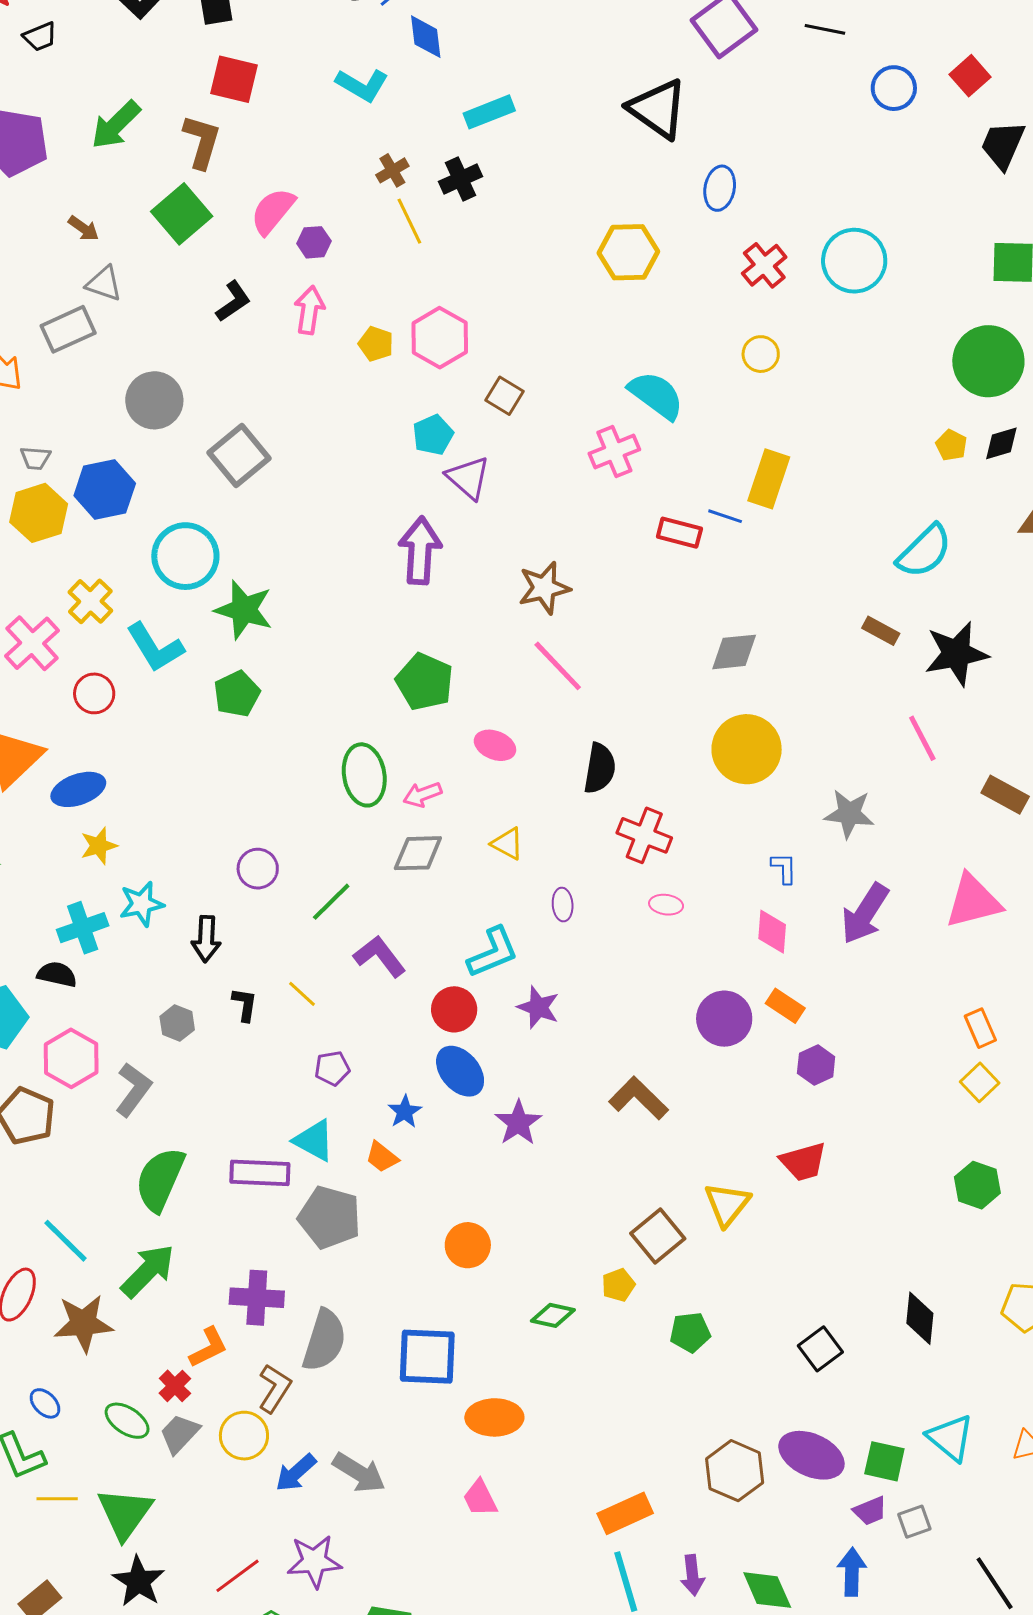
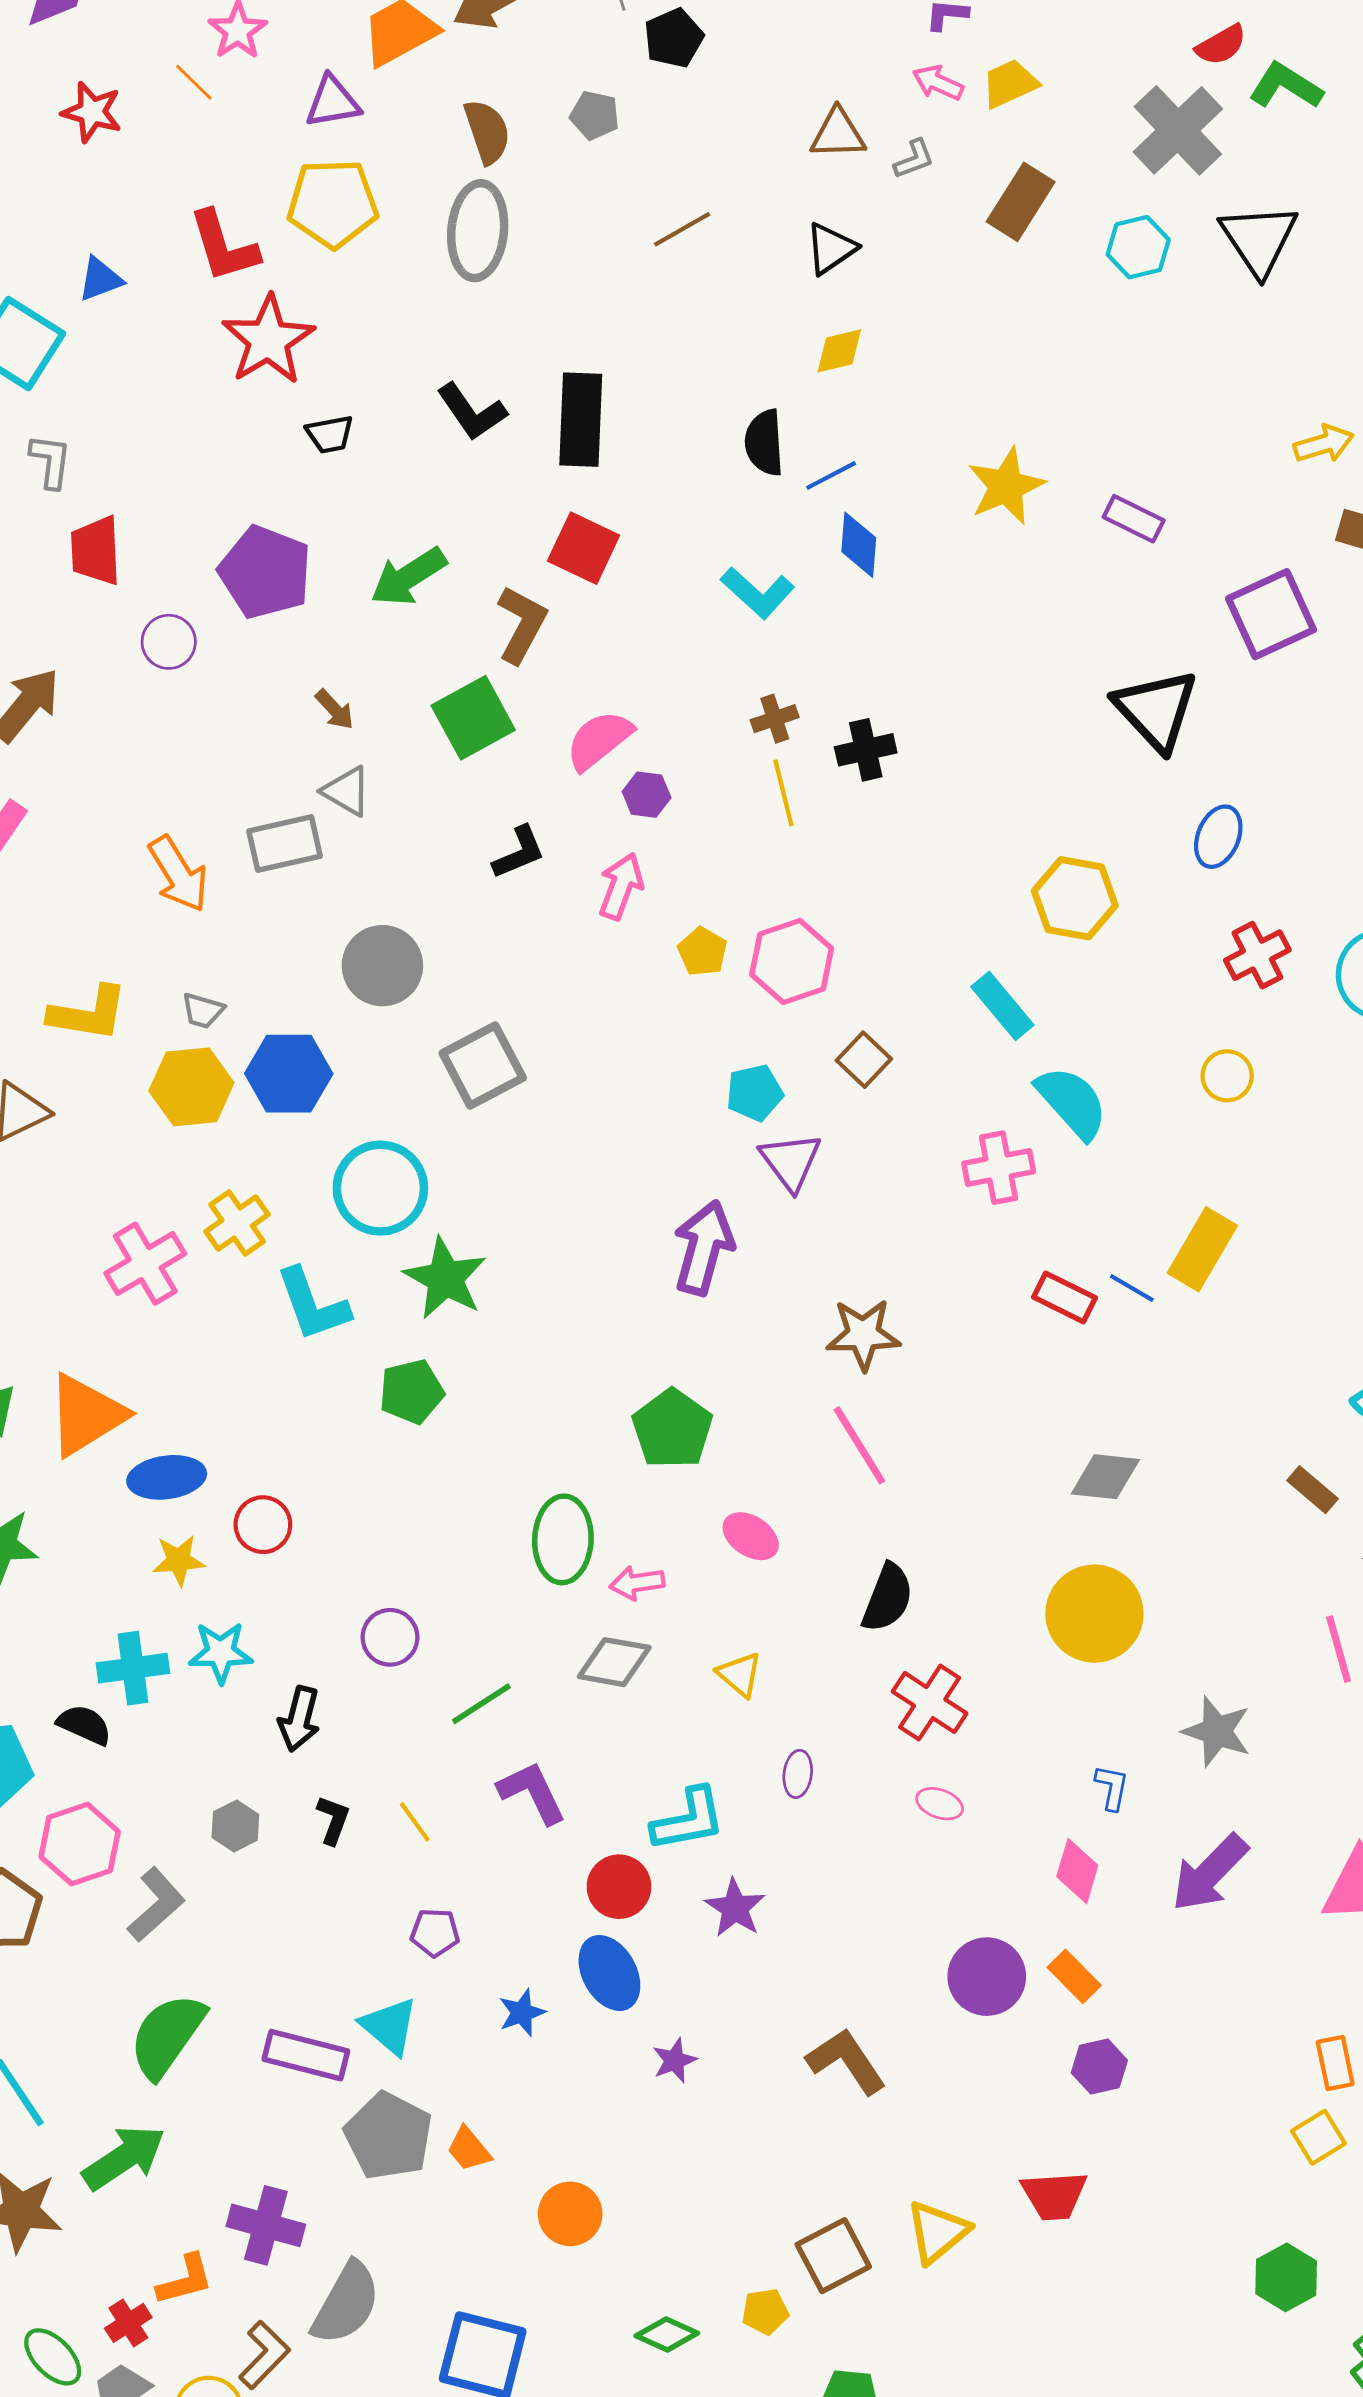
cyan rectangle: (489, 112) -> (1002, 1006), moved, turned 60
red circle: (94, 693) -> (263, 1525), moved
purple star: (518, 1123) -> (674, 2061), size x0.7
orange trapezoid: (382, 1157) -> (469, 2149), moved

